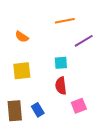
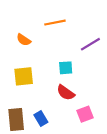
orange line: (65, 21) -> (55, 23), moved
red semicircle: (61, 86) -> (66, 93), turned -48

